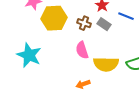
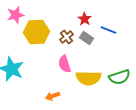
brown cross: (84, 23) -> (66, 37), turned 32
orange arrow: (83, 84) -> (52, 96), moved

